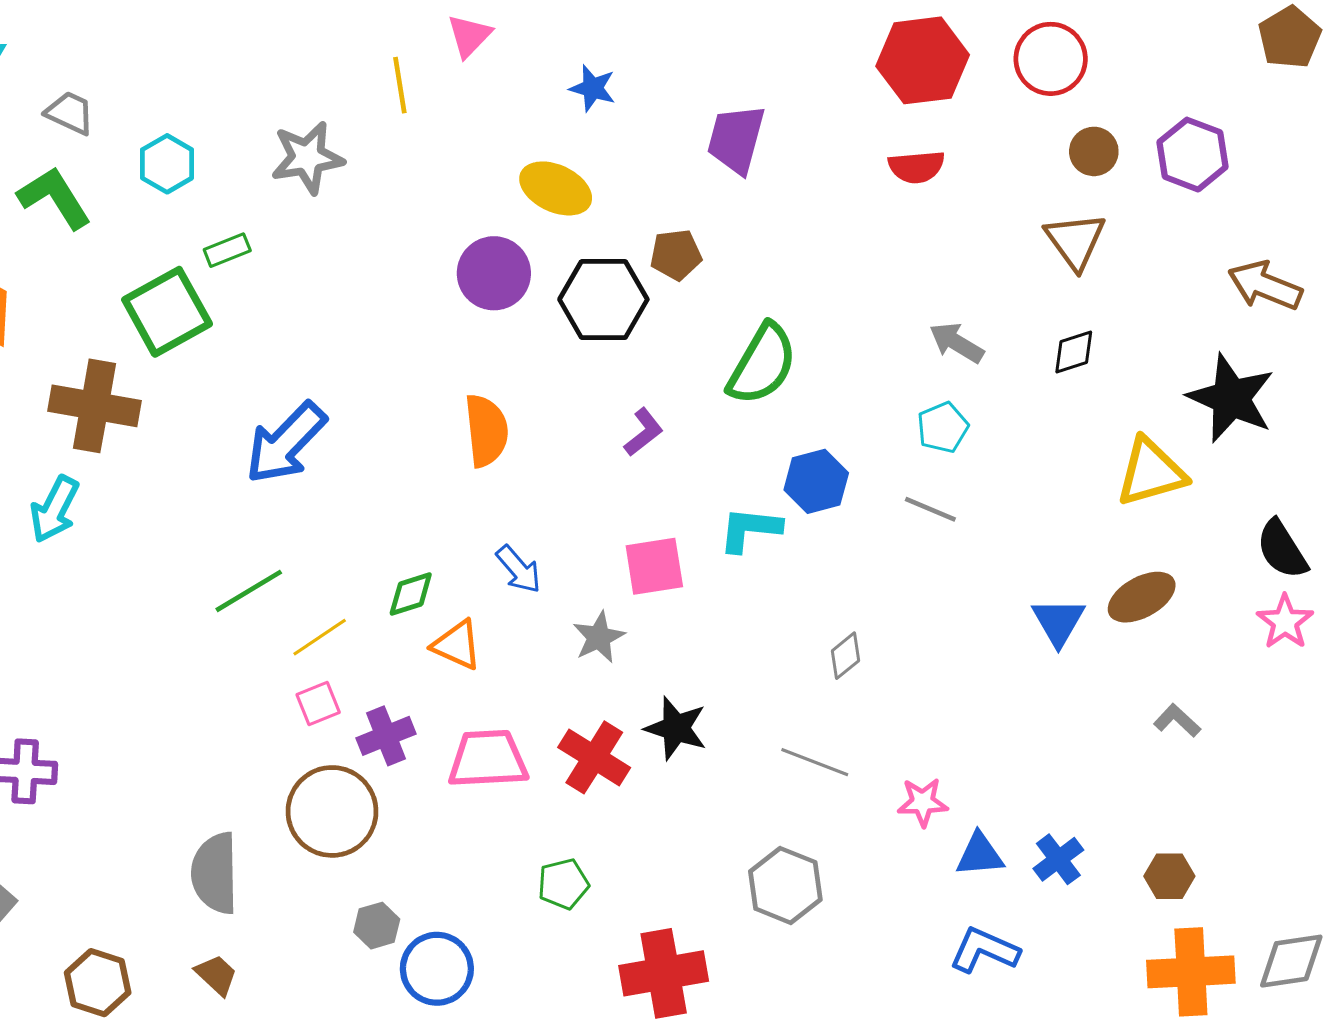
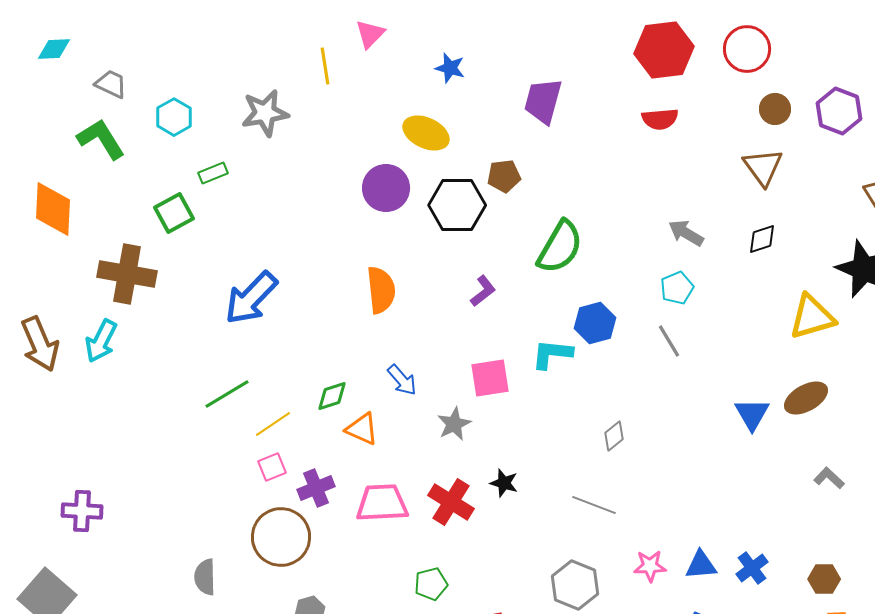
green square: (167, 312) -> (174, 213), size x0.7
gray line: (930, 509) -> (669, 341), turned 36
black star: (676, 728) -> (504, 483), size x0.7
pink star: (923, 802) -> (650, 566), moved
gray semicircle: (215, 873) -> (205, 577), size x0.7

